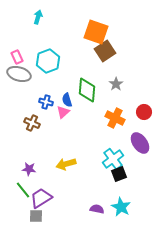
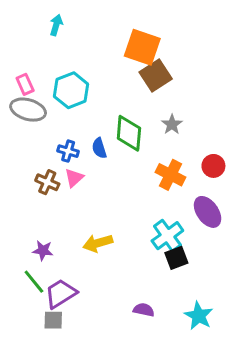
pink triangle: (63, 112) -> (74, 178), moved
cyan star: (121, 207) -> (199, 316), moved

